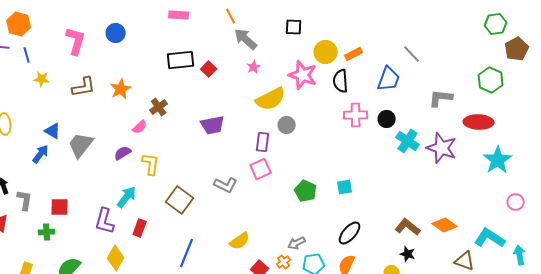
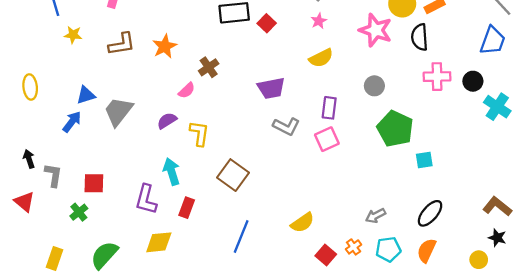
blue trapezoid: (389, 79) -> (493, 41), moved
yellow semicircle: (271, 99) -> (321, 58), moved, size x0.7
gray circle: (287, 125) -> (374, 86), moved
blue triangle: (53, 131) -> (86, 95), turned -48
gray L-shape: (226, 185) -> (286, 126), moved
green pentagon: (306, 191) -> (395, 129), moved, size x1.4
cyan arrow: (127, 197) -> (172, 172), turned -55
green cross: (47, 232) -> (79, 212), turned -35
gray arrow: (297, 243) -> (376, 216), moved
yellow diamond: (116, 258) -> (159, 242), turned 55

